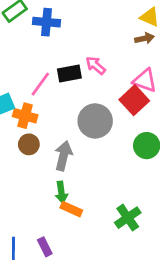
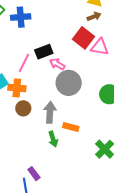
pink arrow: (96, 65) -> (57, 64), moved
red square: (134, 100) -> (83, 38), moved
orange rectangle: (71, 209) -> (71, 127), moved
purple rectangle: (45, 247) -> (34, 174), moved

